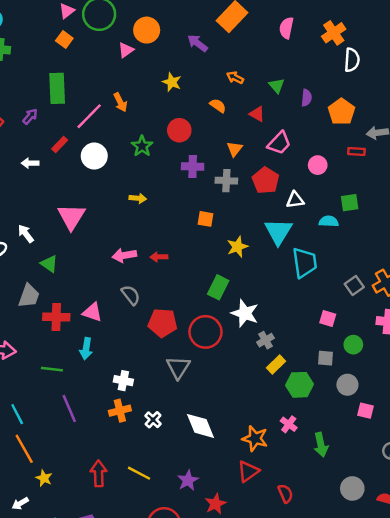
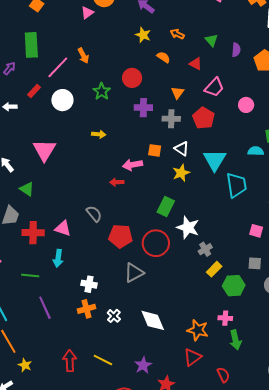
yellow star: (172, 82) -> (143, 35), moved
white triangle: (295, 200) -> (182, 149), moved, turned 42
pink arrow: (124, 255) -> (132, 165), moved
gray triangle: (178, 367) -> (134, 273), turned 30
pink cross: (289, 424) -> (225, 318), turned -32
green arrow: (321, 445) -> (235, 340), moved

